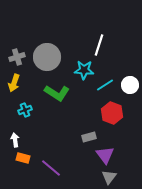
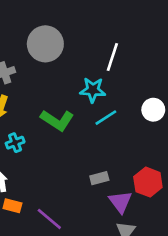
gray circle: (47, 57) -> (45, 44), moved
cyan line: (105, 85) -> (106, 118), moved
red hexagon: (112, 113) -> (148, 182), moved

